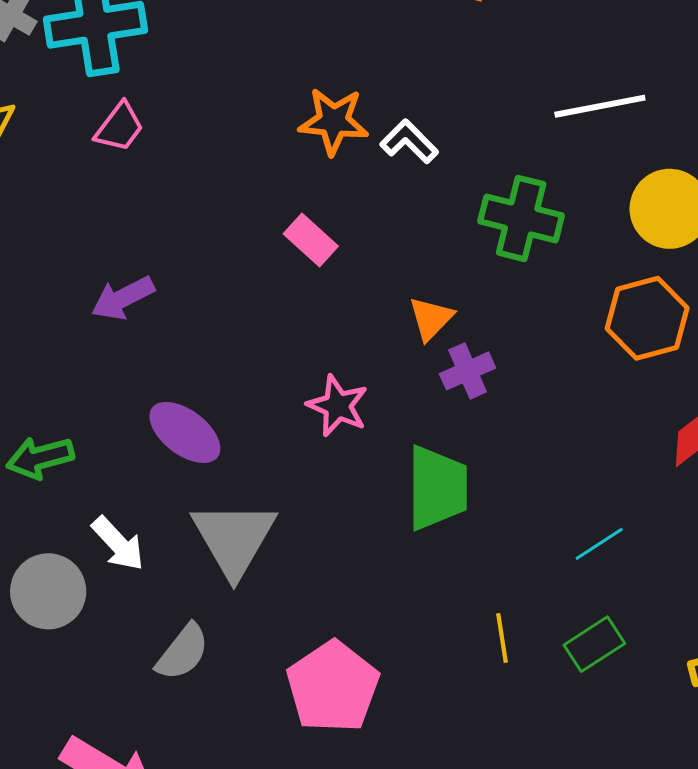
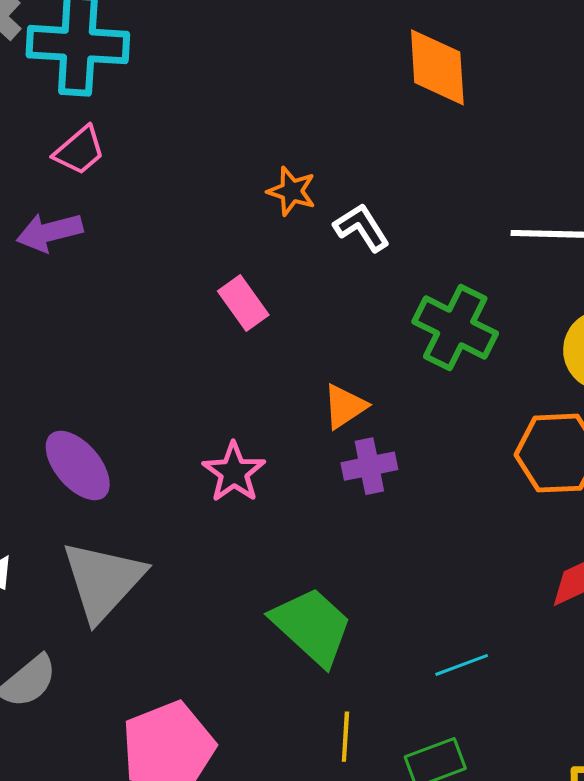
orange star: (334, 121) -> (292, 191), size x0.7
purple arrow: (123, 298) -> (50, 232), moved
green trapezoid: (437, 488) -> (312, 626), moved, turned -60

